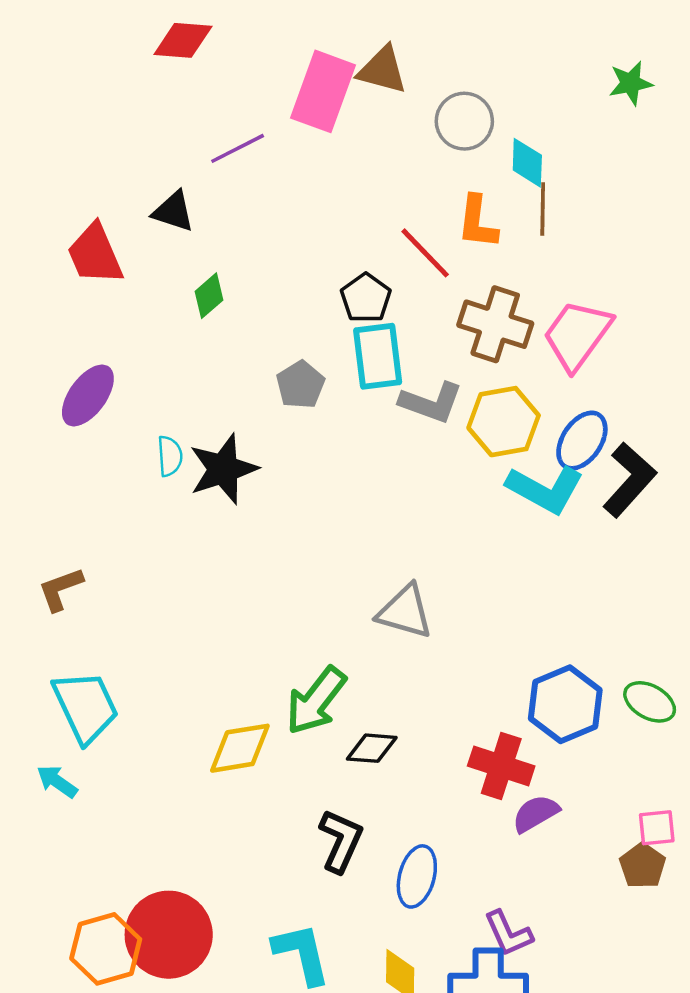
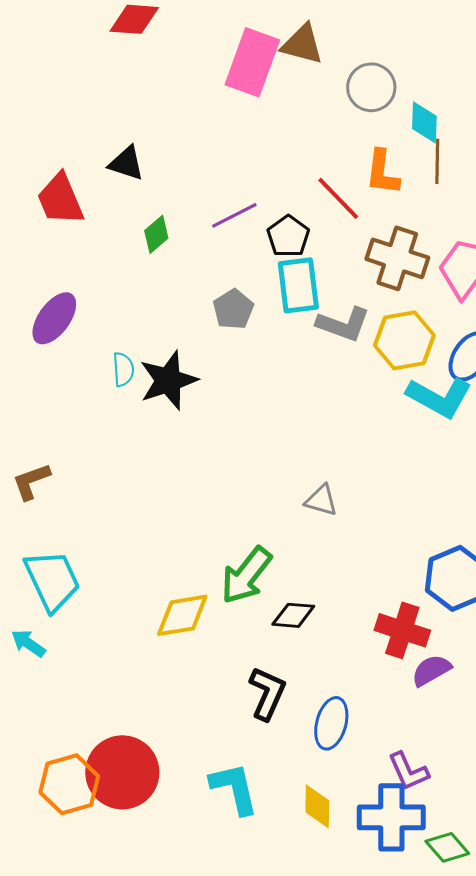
purple line: (238, 148) -> (234, 215), moved
gray triangle: (405, 612) -> (321, 500), size x0.7

